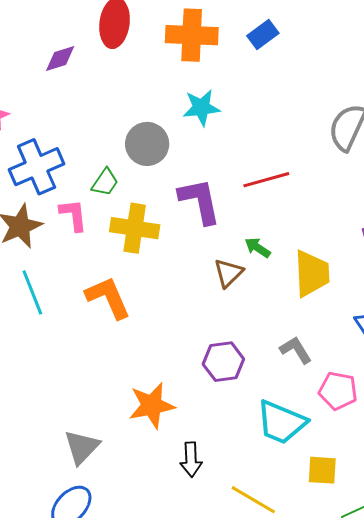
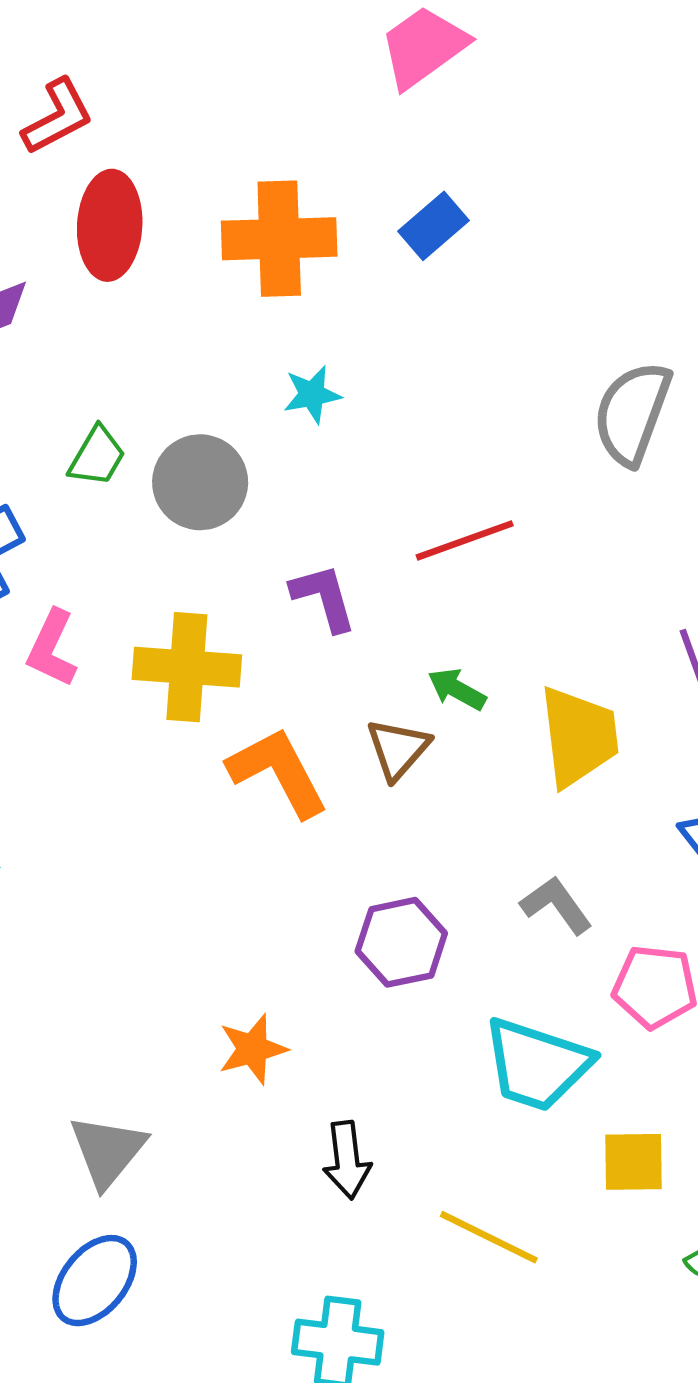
cyan star: (201, 108) -> (312, 394), size x0.7
green trapezoid: (105, 182) -> (97, 456), moved
purple L-shape: (200, 201) -> (324, 597), size x0.7
pink L-shape: (73, 215) -> (52, 648), turned -144
orange L-shape: (108, 298) -> (278, 772), moved
orange star: (152, 405) -> (253, 1049), size x0.7

